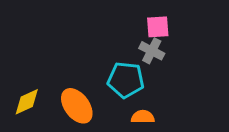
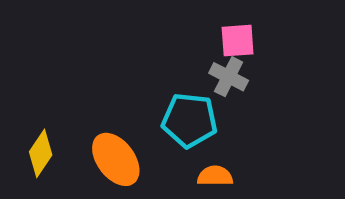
yellow diamond: (27, 102) -> (41, 153), turned -32

